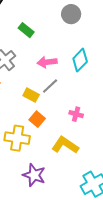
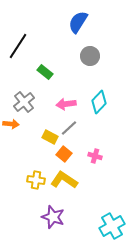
orange square: (37, 119) -> (64, 154), moved
yellow cross: (17, 138) -> (36, 180), size x0.7
yellow L-shape: (65, 145) -> (64, 180), moved

